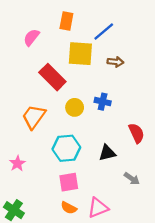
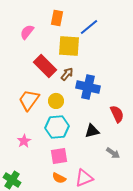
brown arrow: (115, 62) -> (67, 74), moved, turned -56
blue cross: (103, 102) -> (88, 87), size x1.6
yellow circle: (75, 107) -> (56, 101), moved
pink star: (17, 163) -> (24, 141), moved

